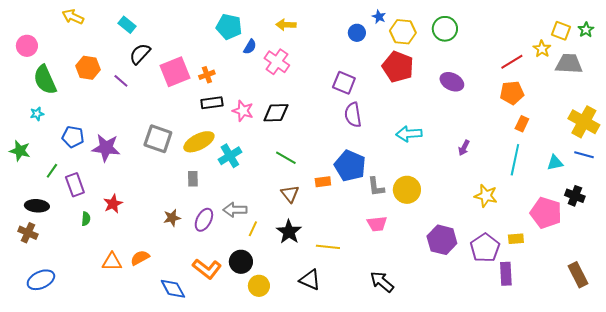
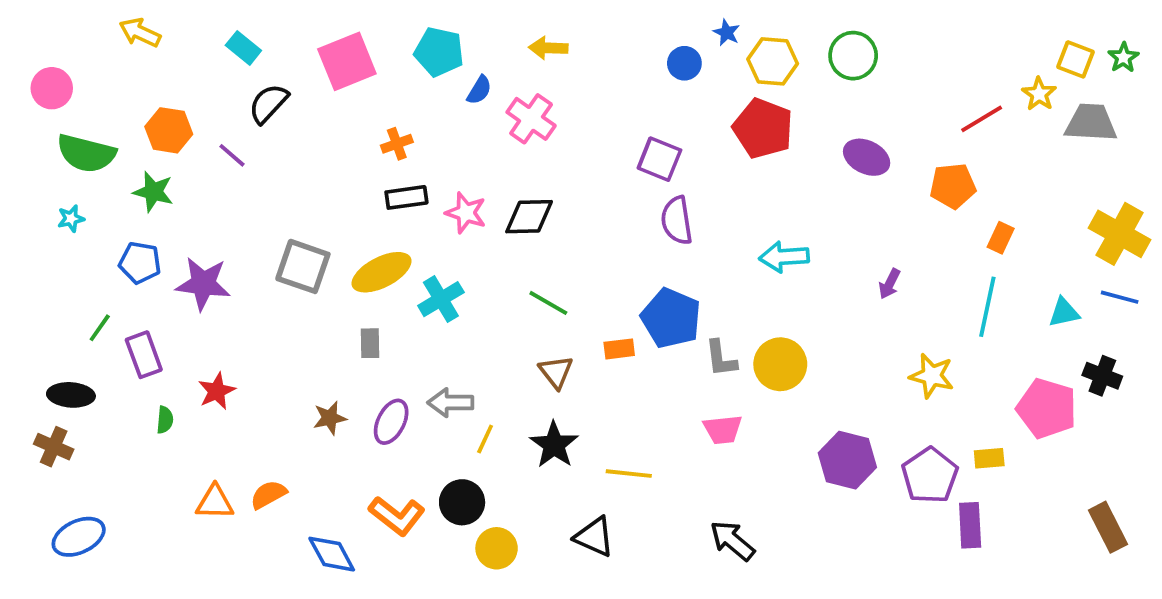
pink square: (175, 72) -> (347, 61), moved
green semicircle: (45, 80) -> (86, 153), turned -52
orange pentagon: (512, 93) -> (953, 186), moved
green star: (20, 151) -> (153, 192), moved

